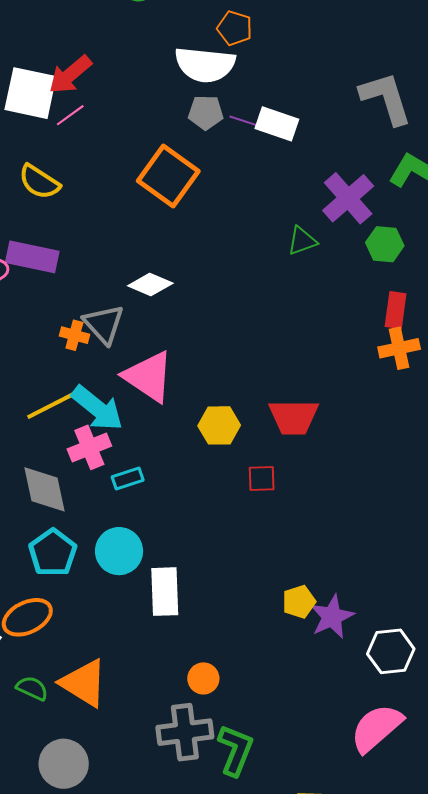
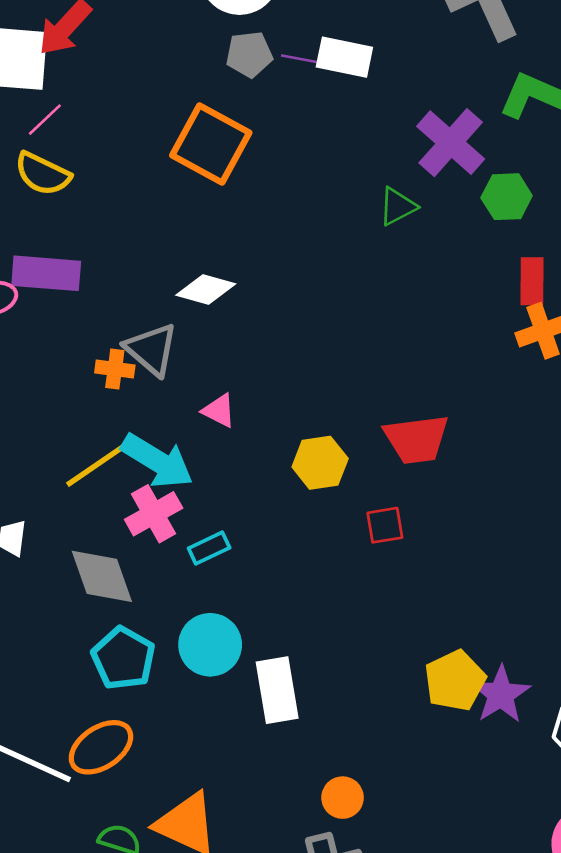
pink line: (70, 115) -> (45, 120), moved
pink triangle: (148, 377) -> (219, 411), size x0.5
yellow pentagon: (299, 602) -> (455, 681), size x1.4

